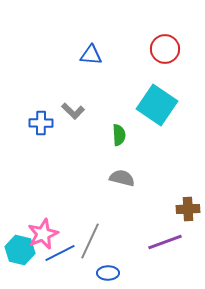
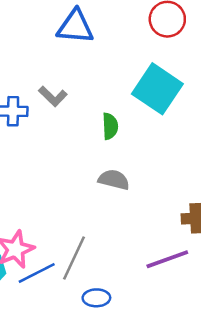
blue triangle: (91, 55) -> (75, 27), size x1.4

